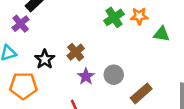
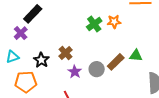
green triangle: (162, 34) -> (136, 56), moved
brown rectangle: (141, 93) -> (116, 62), moved

